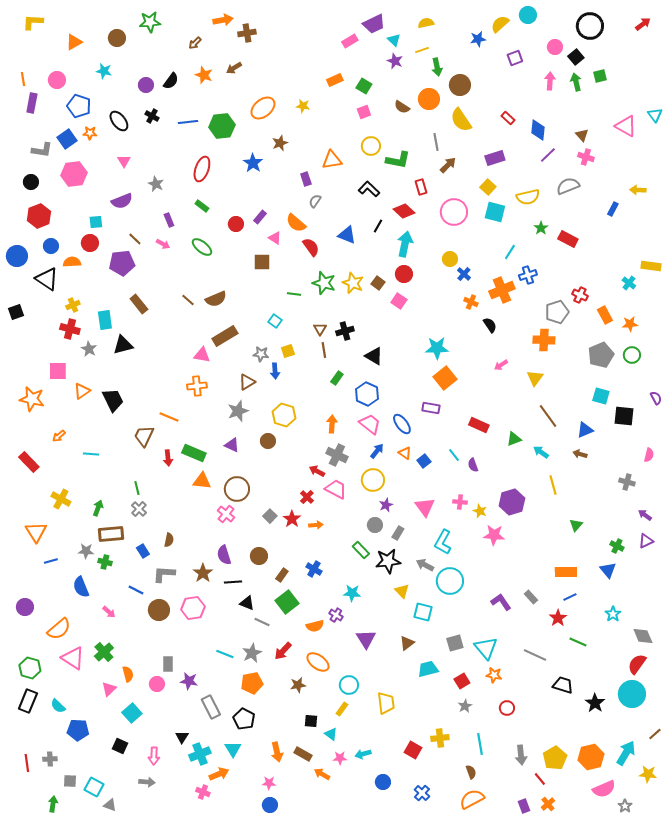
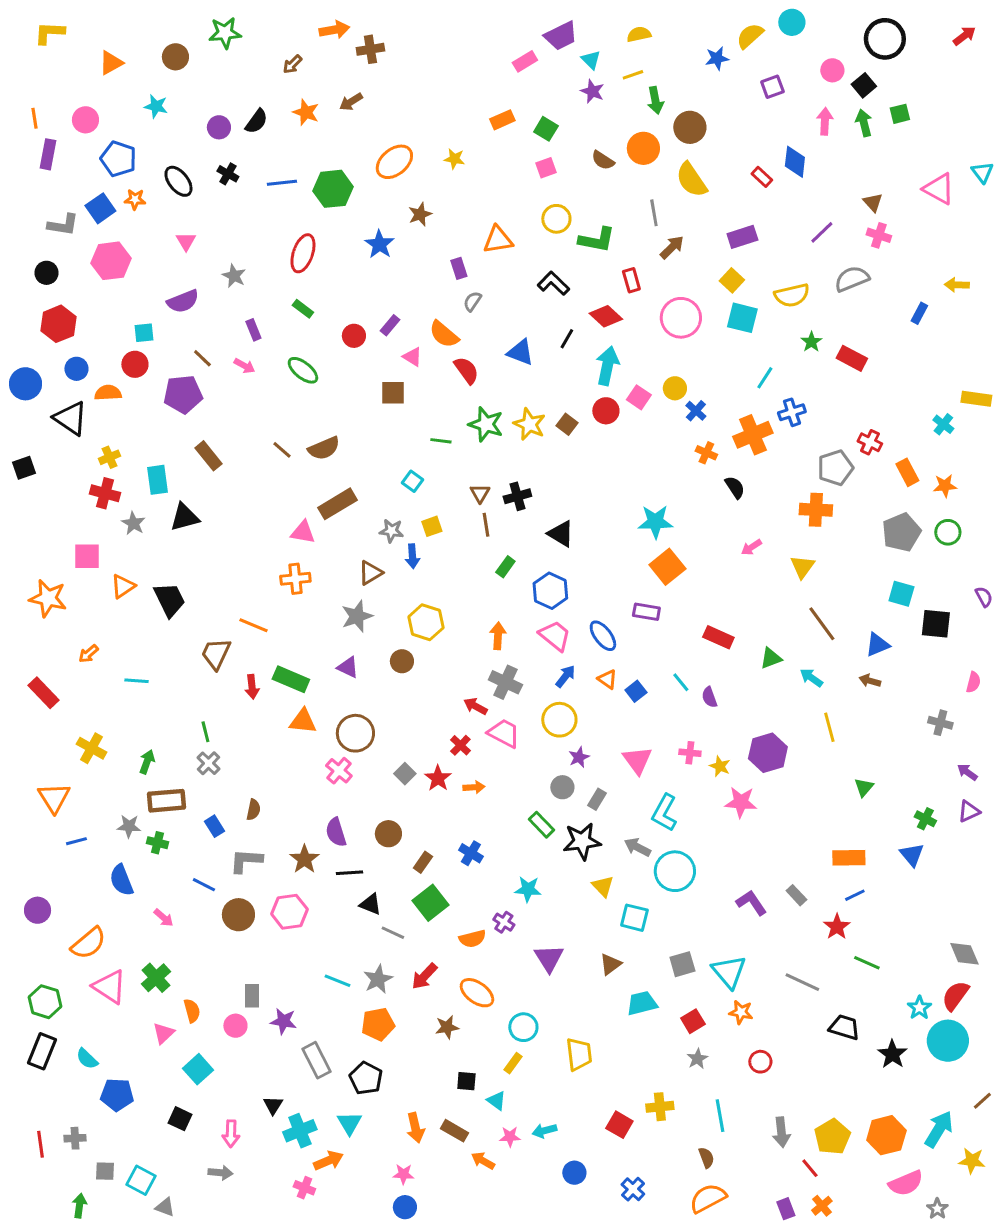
blue diamond: (538, 130) -> (795, 162), moved
pink square: (399, 301) -> (639, 397), moved
cyan star: (613, 614) -> (919, 1008), moved

